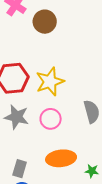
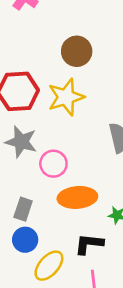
brown circle: (45, 22) -> (77, 51), moved
pink circle: (51, 119) -> (53, 164), moved

